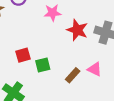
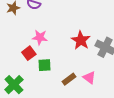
pink star: (53, 13) -> (40, 37), moved
red square: (23, 55) -> (29, 53), turned -32

